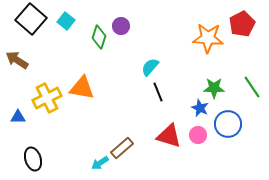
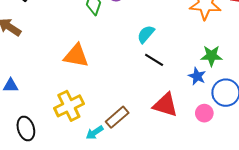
black line: (158, 92) -> (154, 60), turned -36
yellow cross: (47, 98) -> (69, 106), moved
pink circle: (198, 135) -> (204, 113), moved

